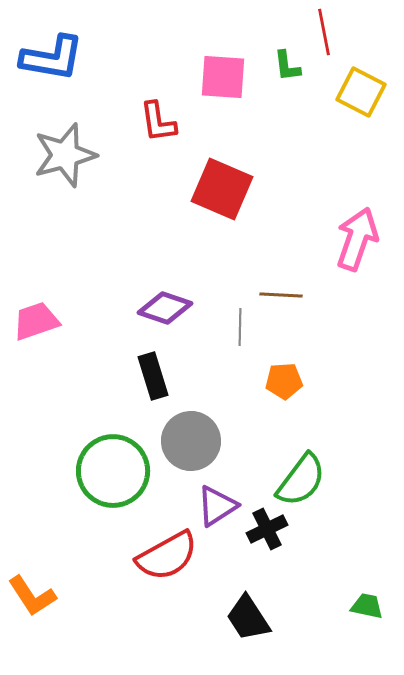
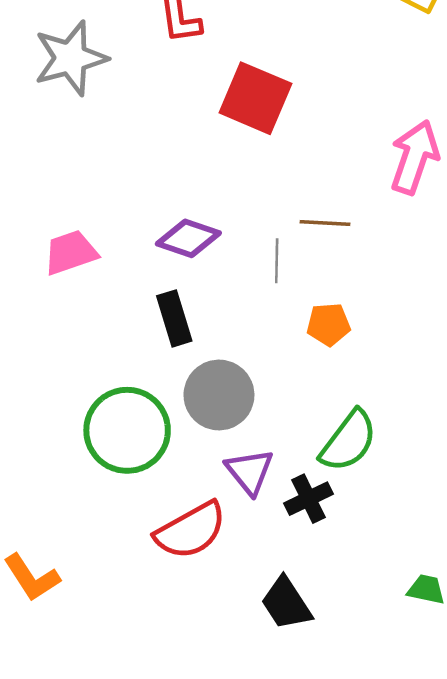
pink trapezoid: (36, 321) -> (71, 252), moved
purple triangle: (217, 506) -> (250, 472), turned -36

